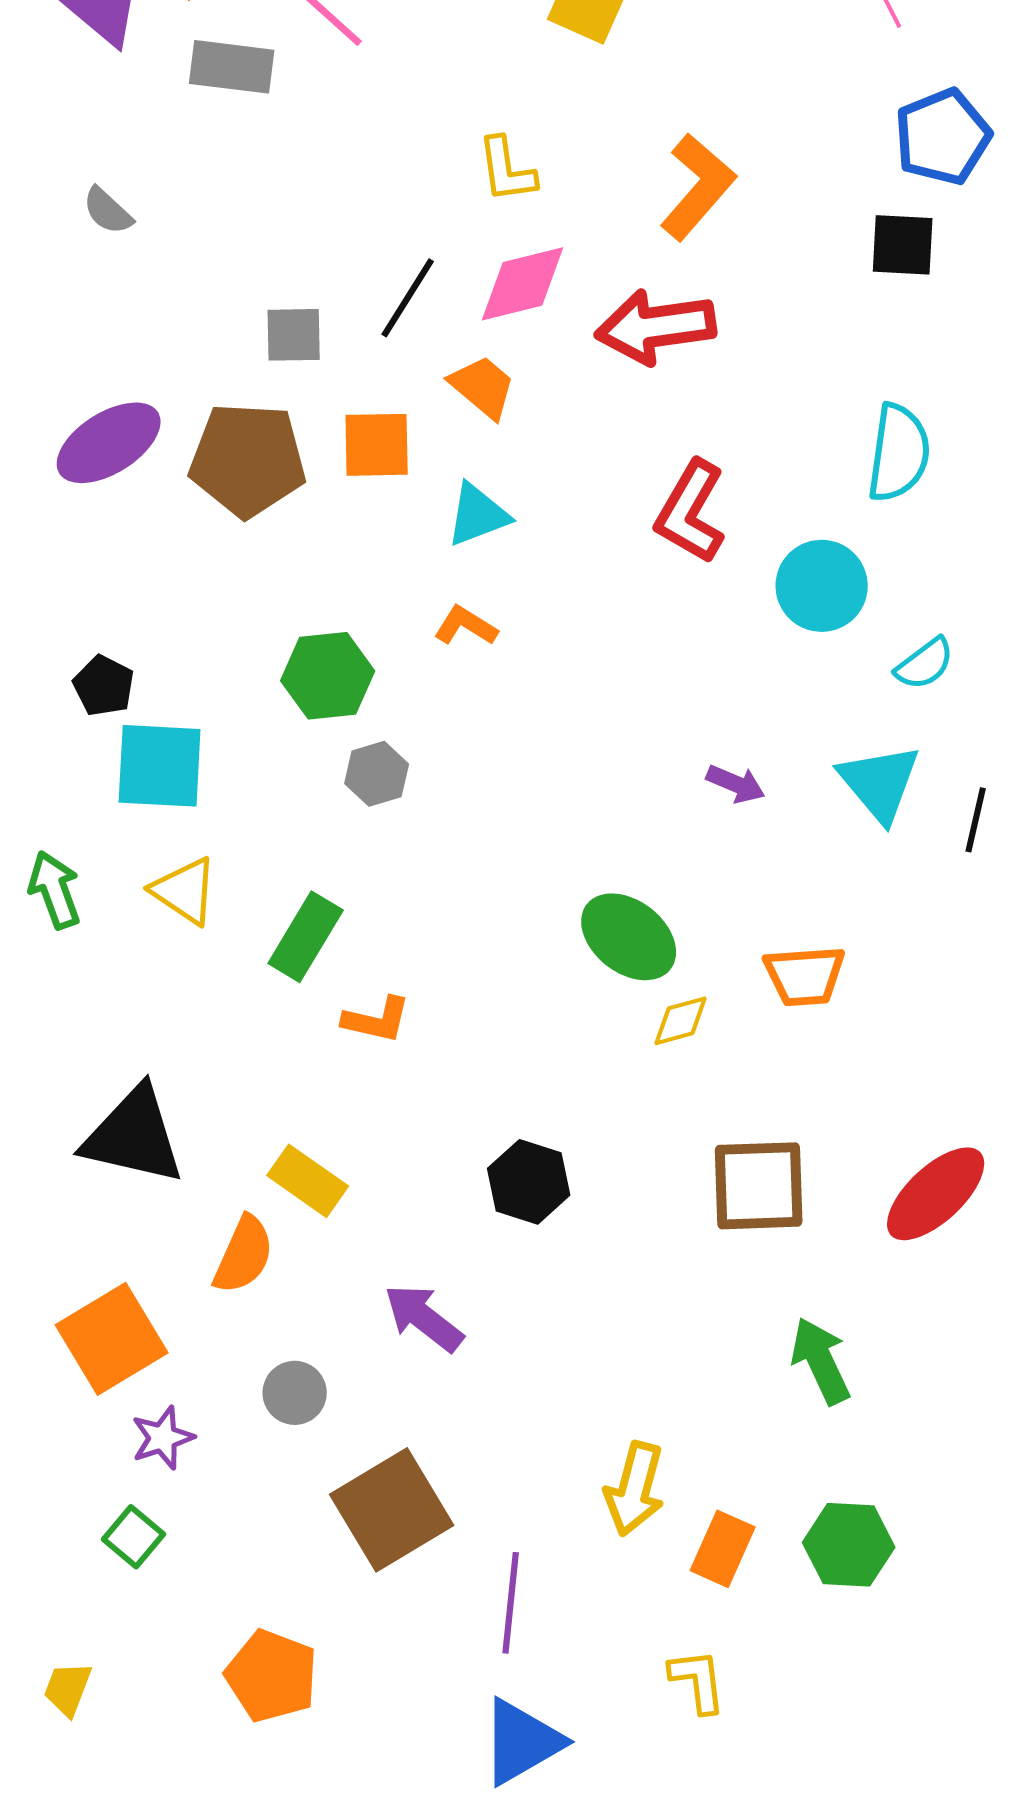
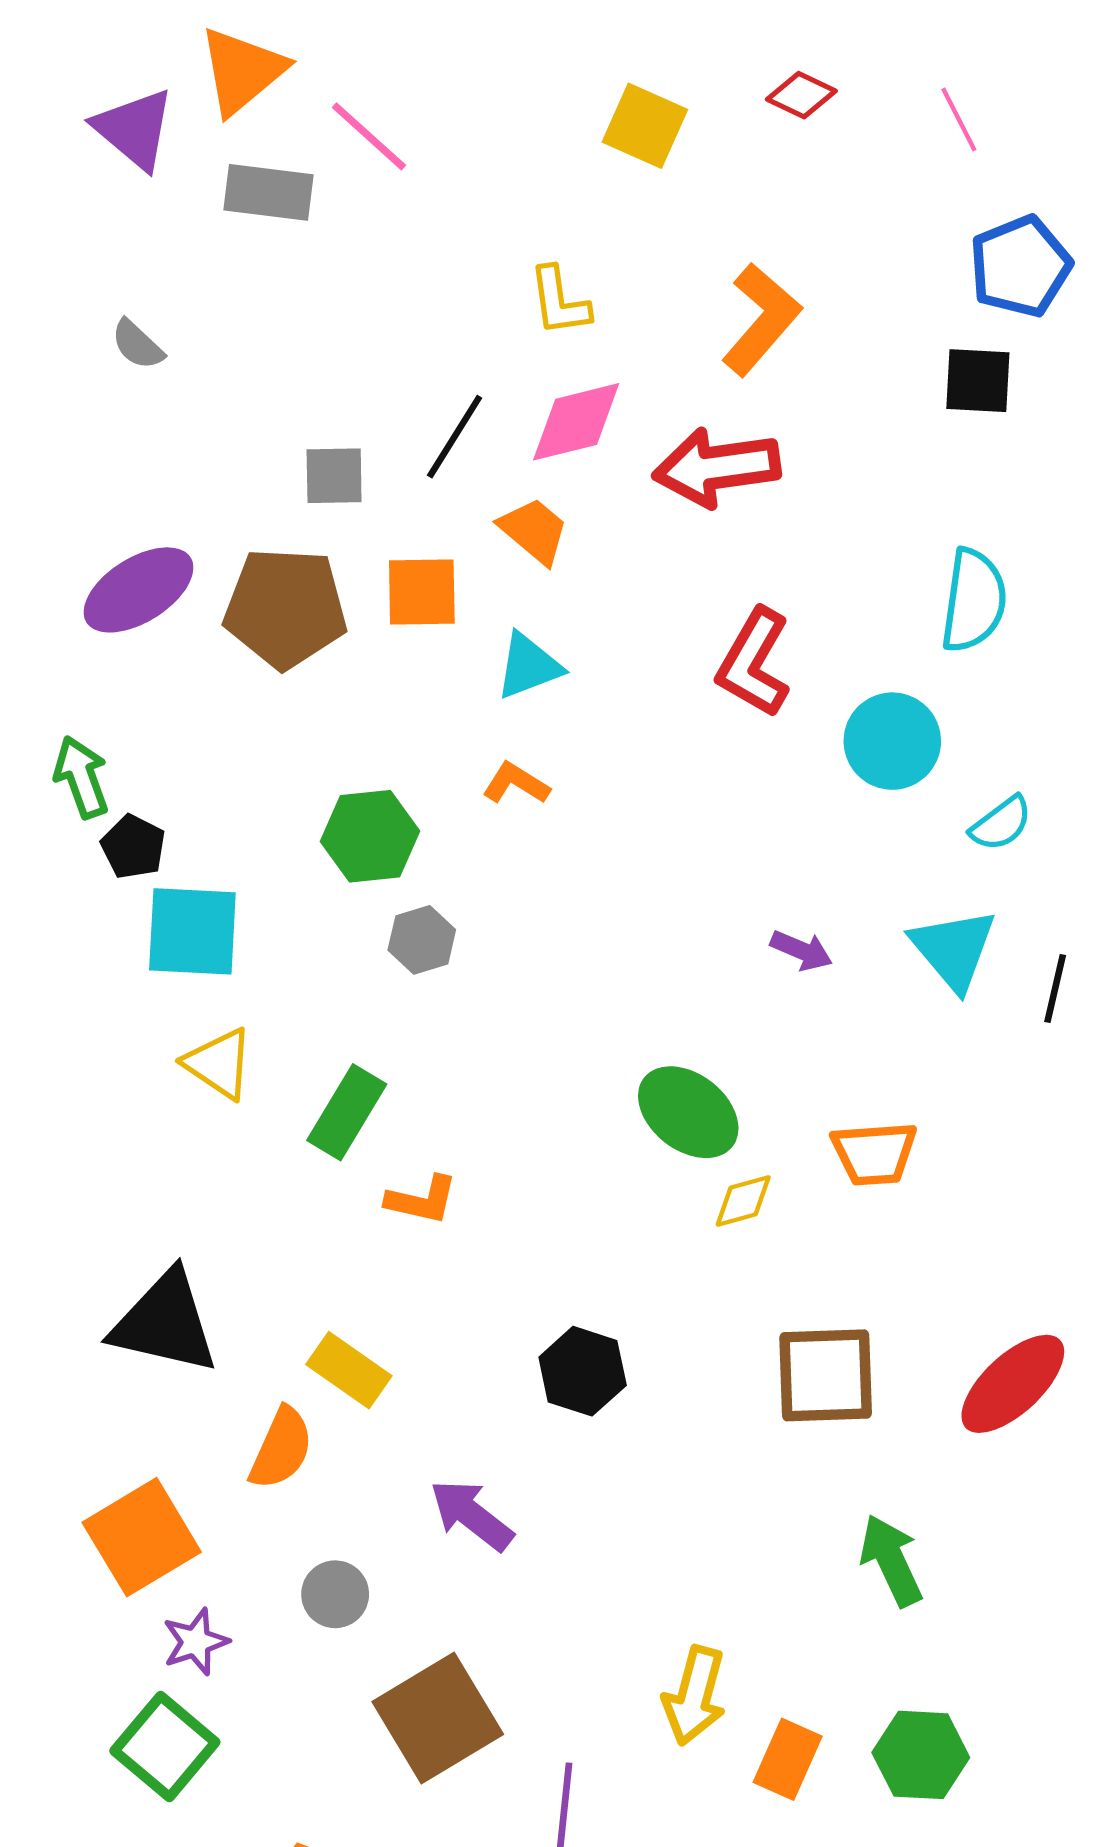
green arrow: (55, 890) -> (81, 777), moved
green square: (134, 1537) -> (165, 1746), size x1.6

